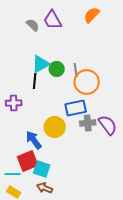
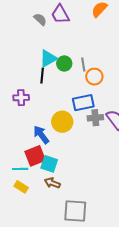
orange circle: (87, 82) -> (94, 77), size x0.7

